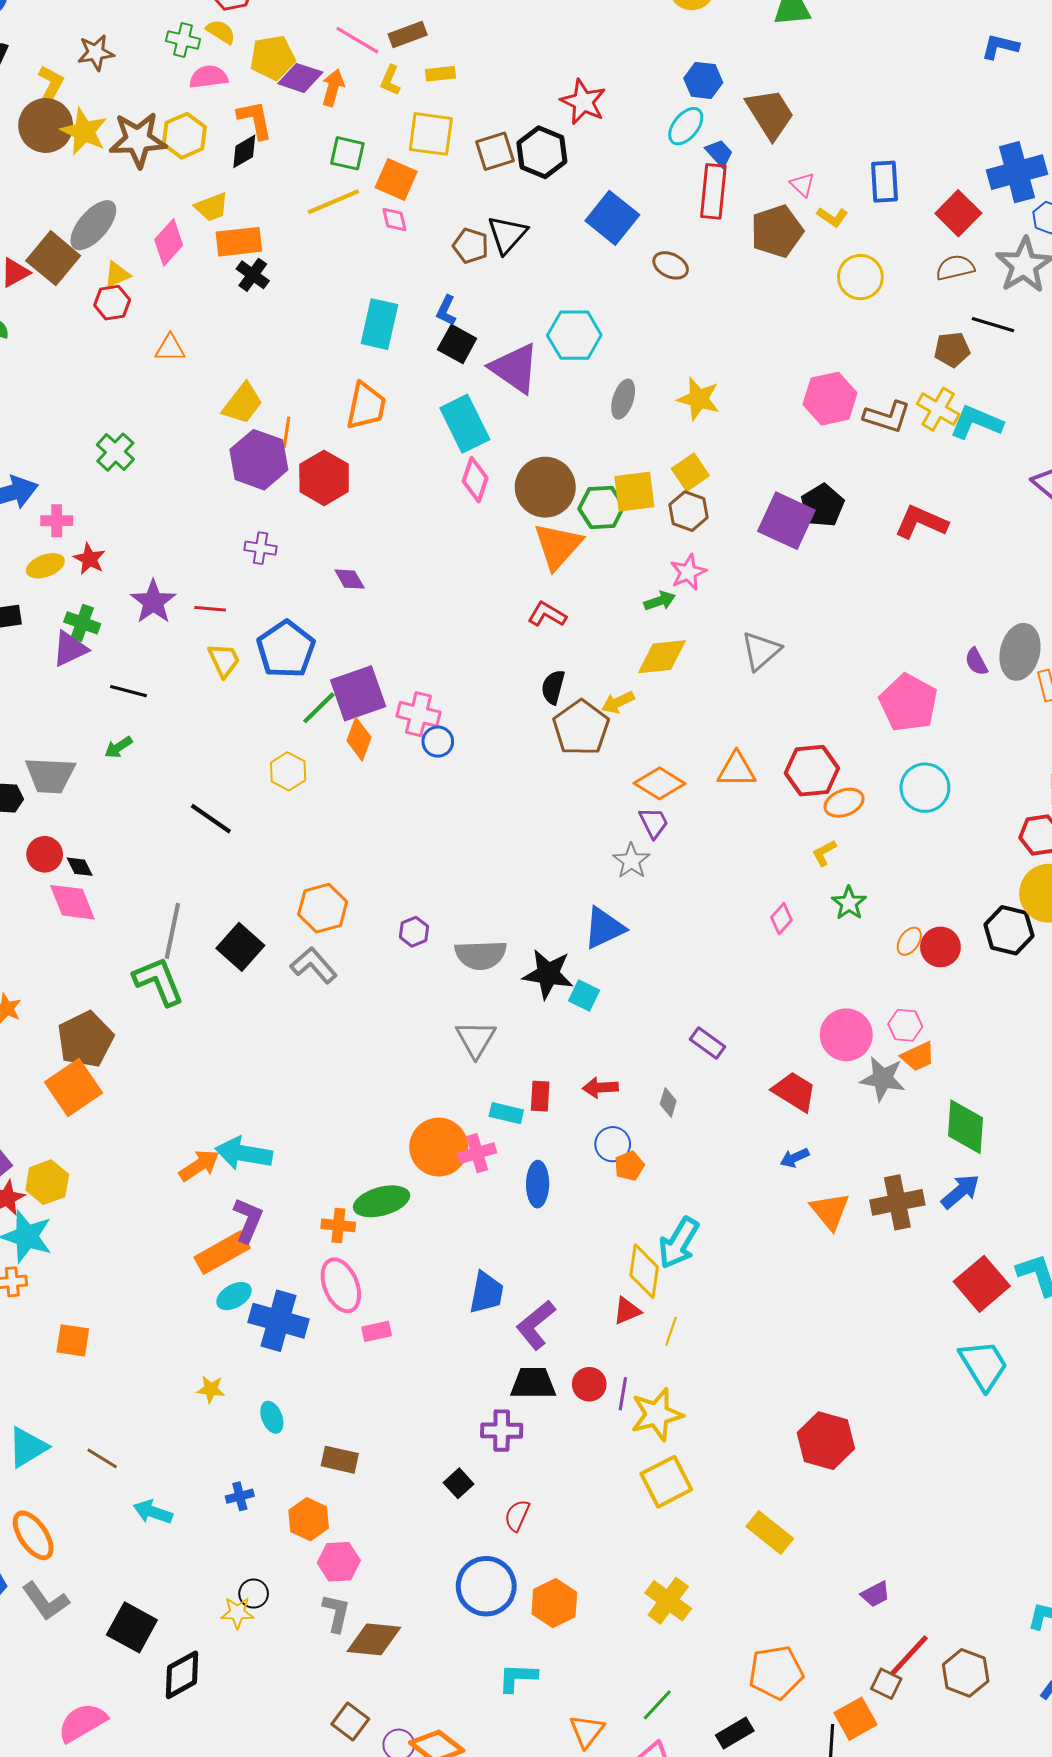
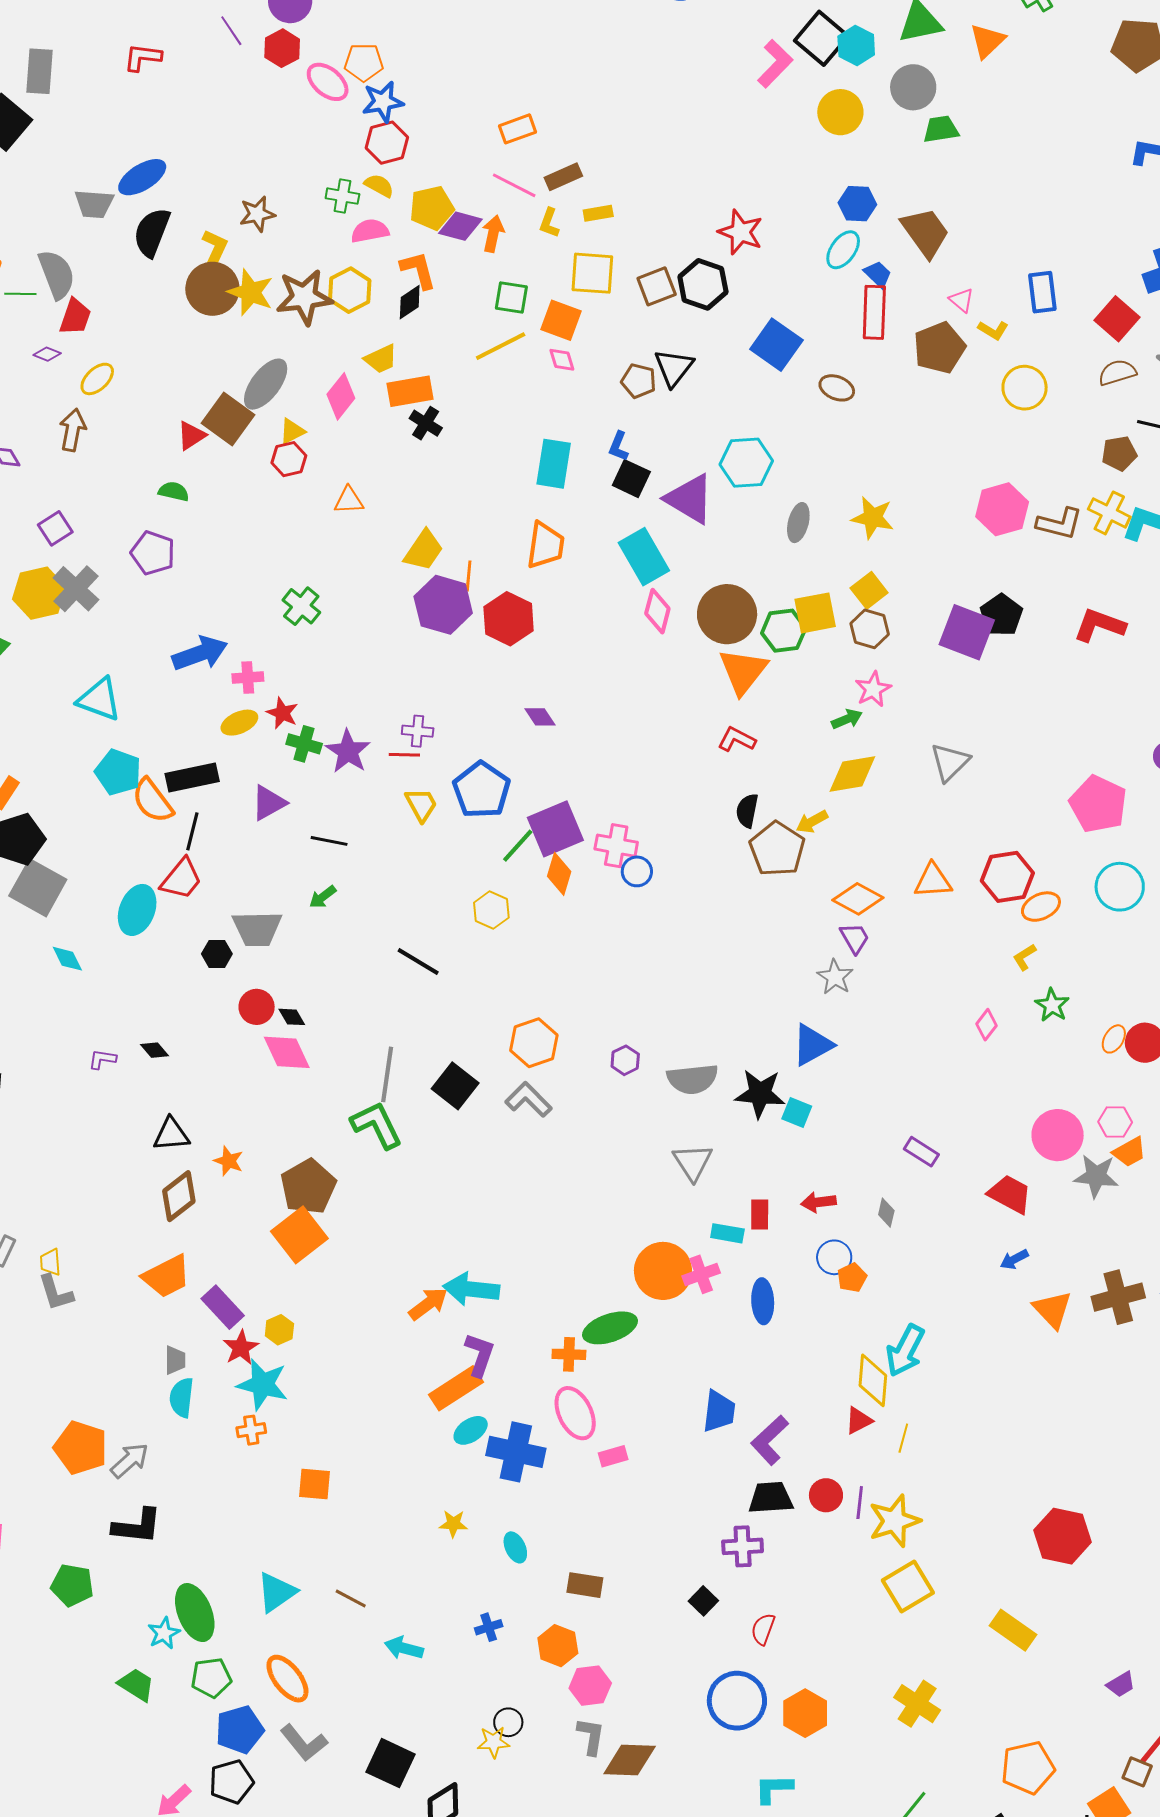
purple cross: (260, 548) -> (418, 731), moved
green cross: (82, 623) -> (304, 744), moved
yellow hexagon: (47, 1182) -> (279, 1330), size x0.7

